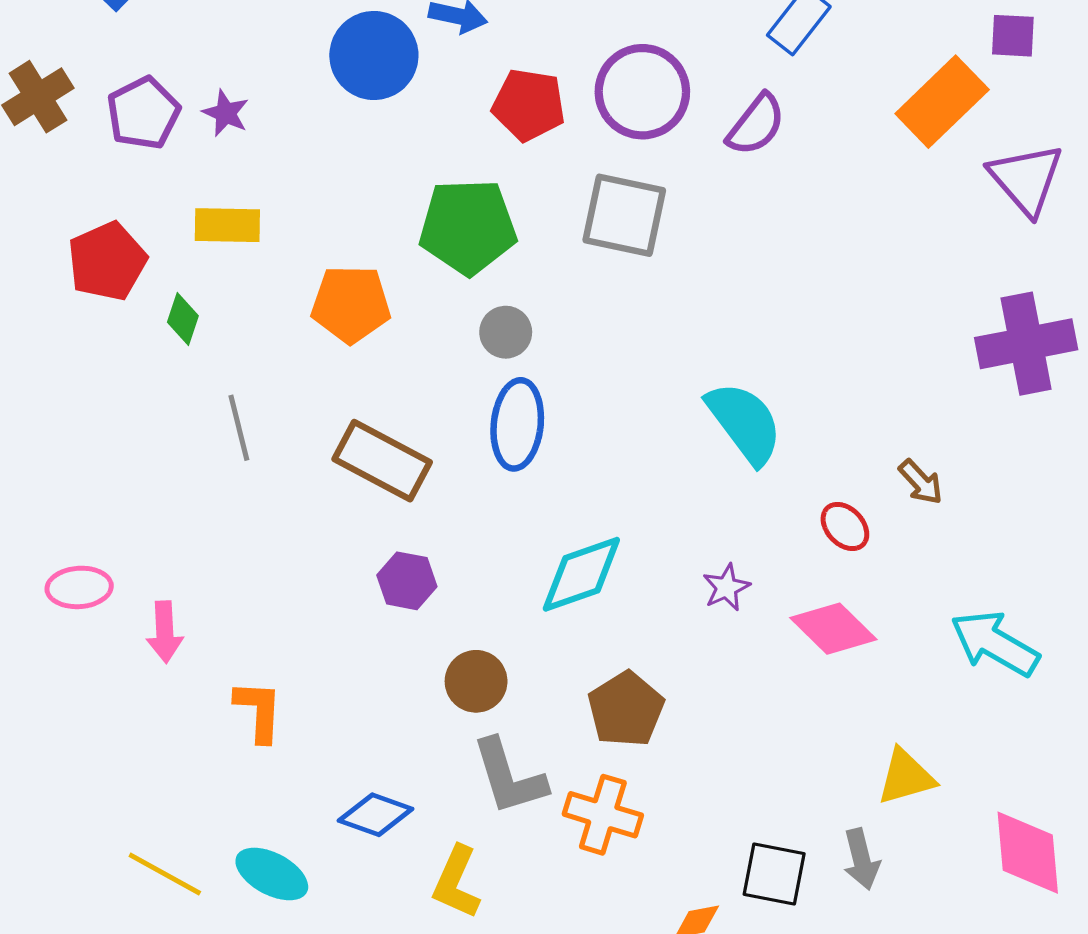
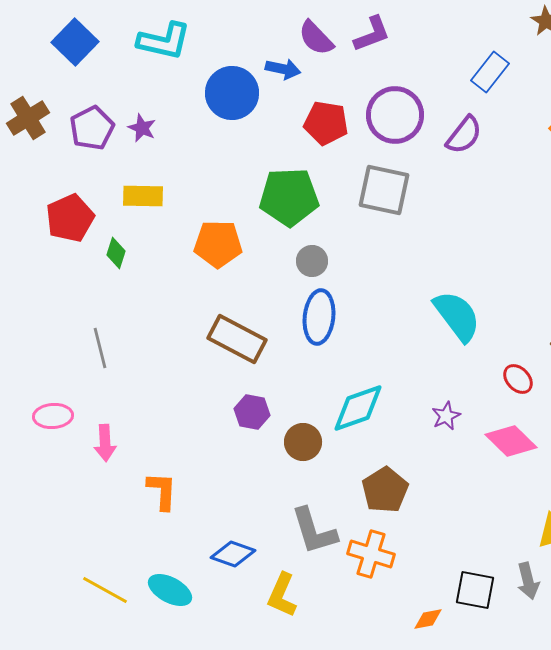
gray line: (239, 428) -> (100, 348), moved
brown circle: (476, 681) -> (303, 442), moved

